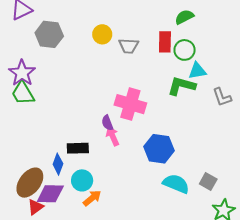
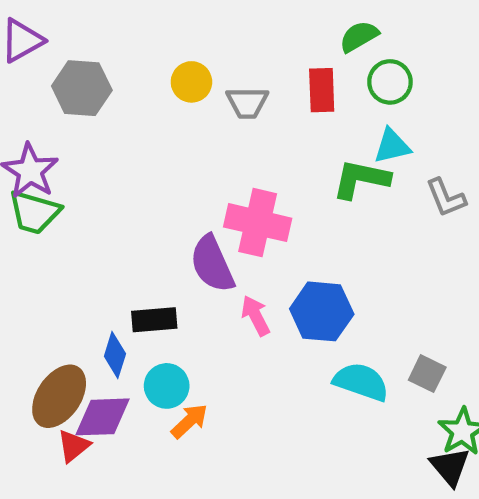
green circle: (185, 50) -> (390, 82), moved
green trapezoid: (23, 93) -> (34, 212), turned -40
purple semicircle: (107, 123) -> (212, 264), size x1.8
pink arrow: (113, 136) -> (256, 316), moved

